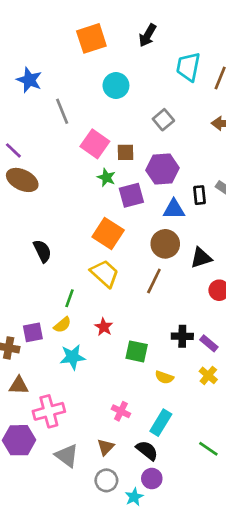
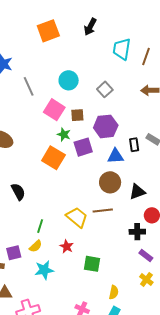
cyan circle: (116, 86) -> (69, 80), moved
orange square: (108, 234) -> (53, 158), moved
yellow trapezoid: (105, 273) -> (77, 217), moved
brown line: (154, 281) -> (103, 211), turned 60
black cross: (182, 336) -> (137, 232), moved
yellow semicircle: (164, 377) -> (114, 292), moved, turned -96

